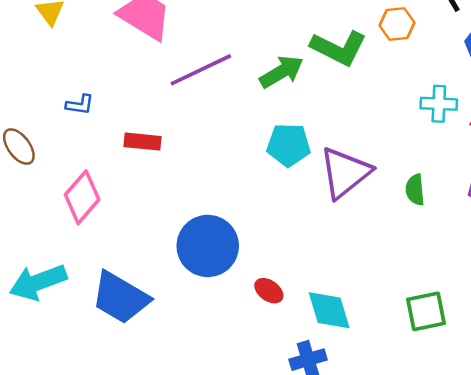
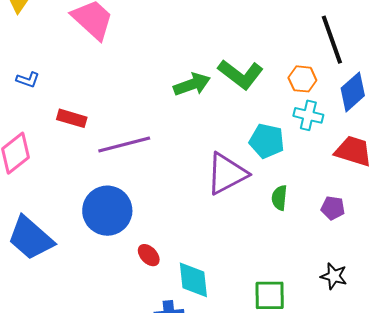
orange hexagon: (397, 24) -> (302, 79), moved
purple line: (201, 70) -> (124, 144), moved
cyan cross: (439, 104) -> (308, 115), moved
cyan pentagon: (289, 145) -> (267, 141), moved

